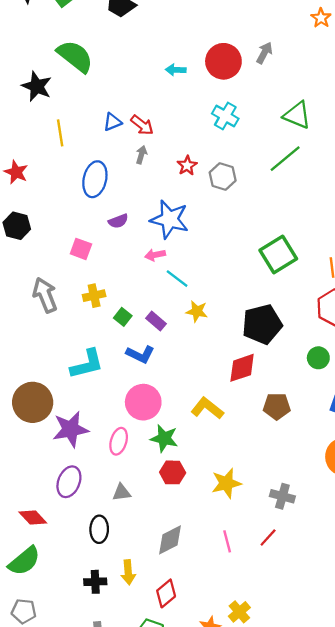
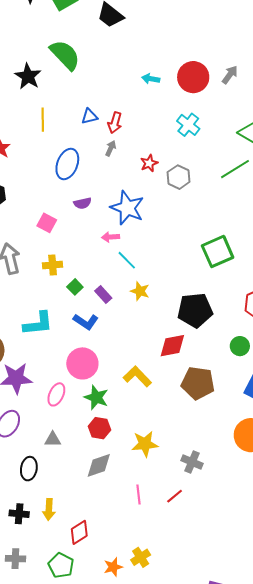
red arrow: (142, 125) -> (115, 123), turned 60
brown pentagon: (277, 406) -> (198, 383), size x1.4
gray diamond: (170, 540) -> (99, 465), moved

